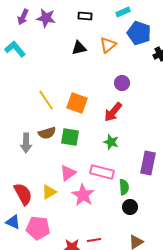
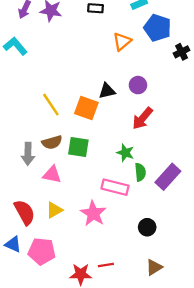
black triangle: (79, 48) -> (107, 91), moved
red arrow: (113, 112) -> (143, 118), moved
purple rectangle: (148, 163) -> (168, 177), turned 30
pink triangle: (68, 173) -> (52, 174), moved, turned 48
green semicircle: (124, 187) -> (140, 172), moved

